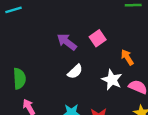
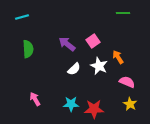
green semicircle: (19, 79) -> (28, 49), moved
white star: (112, 80) -> (99, 66), moved

